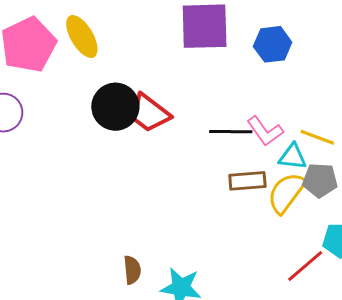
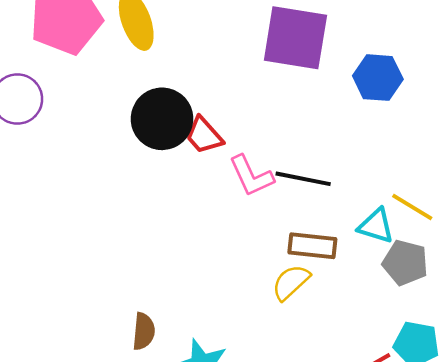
red trapezoid: (150, 113) -> (204, 135), size x0.7
pink L-shape: (265, 131) -> (251, 176), moved
yellow semicircle: (286, 193) -> (291, 282), moved, size x0.7

